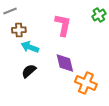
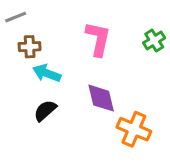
green cross: (99, 15) -> (154, 40), moved

